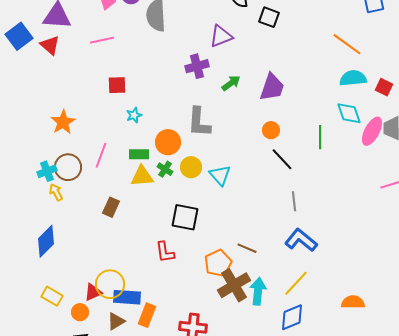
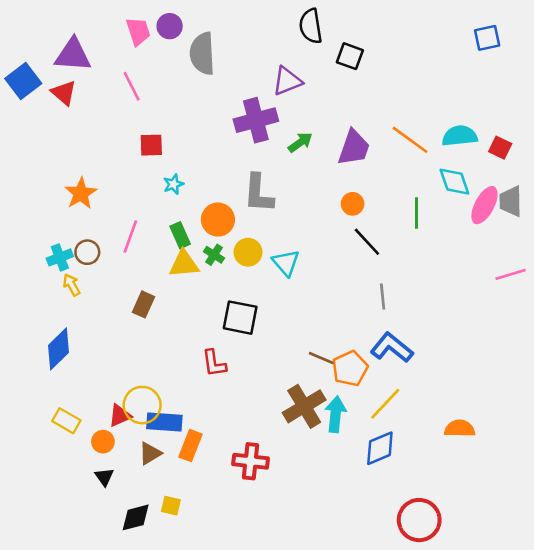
pink line: (102, 40) -> (132, 86), turned 75
orange line: (347, 44) -> (410, 140), moved
purple cross: (197, 66) -> (256, 120), size x1.4
green rectangle: (139, 154) -> (180, 235), turned 66
brown circle: (68, 167) -> (87, 252), size x0.7
orange pentagon: (218, 263) -> (350, 368), moved

